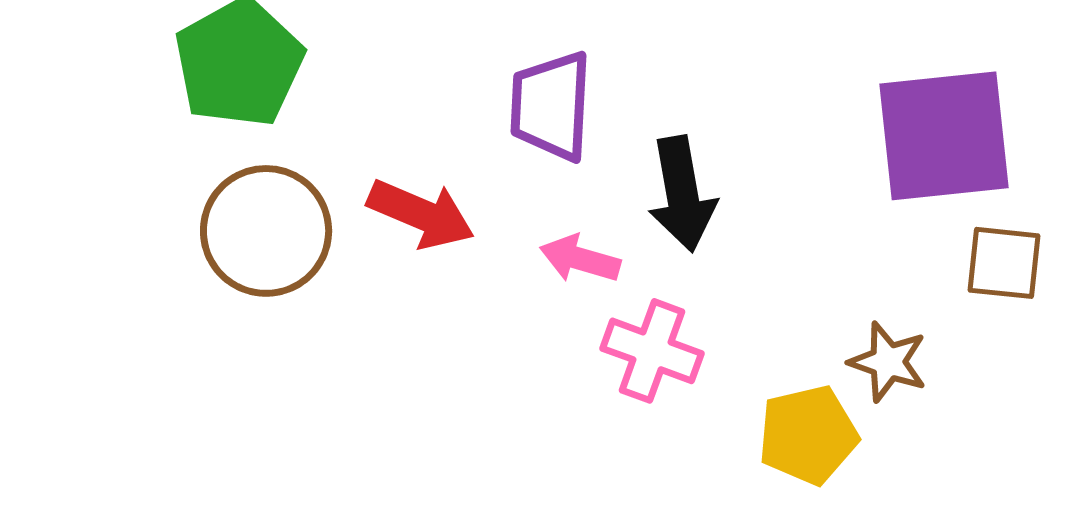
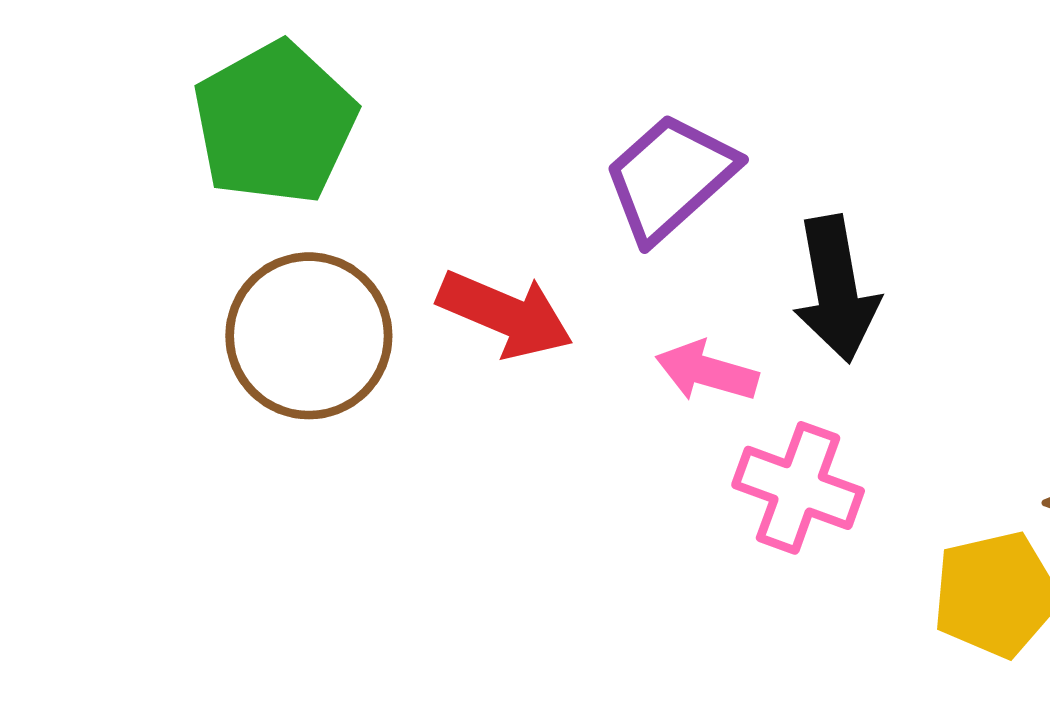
purple trapezoid: (551, 106) -> (670, 177), turned 45

